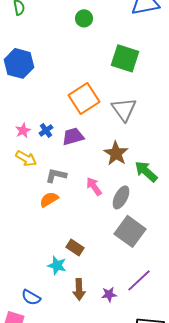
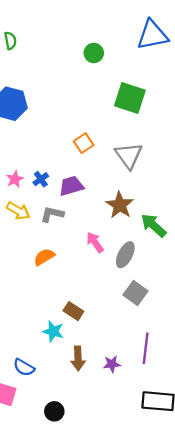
green circle: (84, 18) -> (94, 53), moved
orange square: (84, 98) -> (84, 143), size x0.6
gray L-shape: (56, 175) -> (52, 214), moved
gray square: (130, 231) -> (135, 293), size x0.7
purple line: (139, 280) -> (146, 348), turned -40

